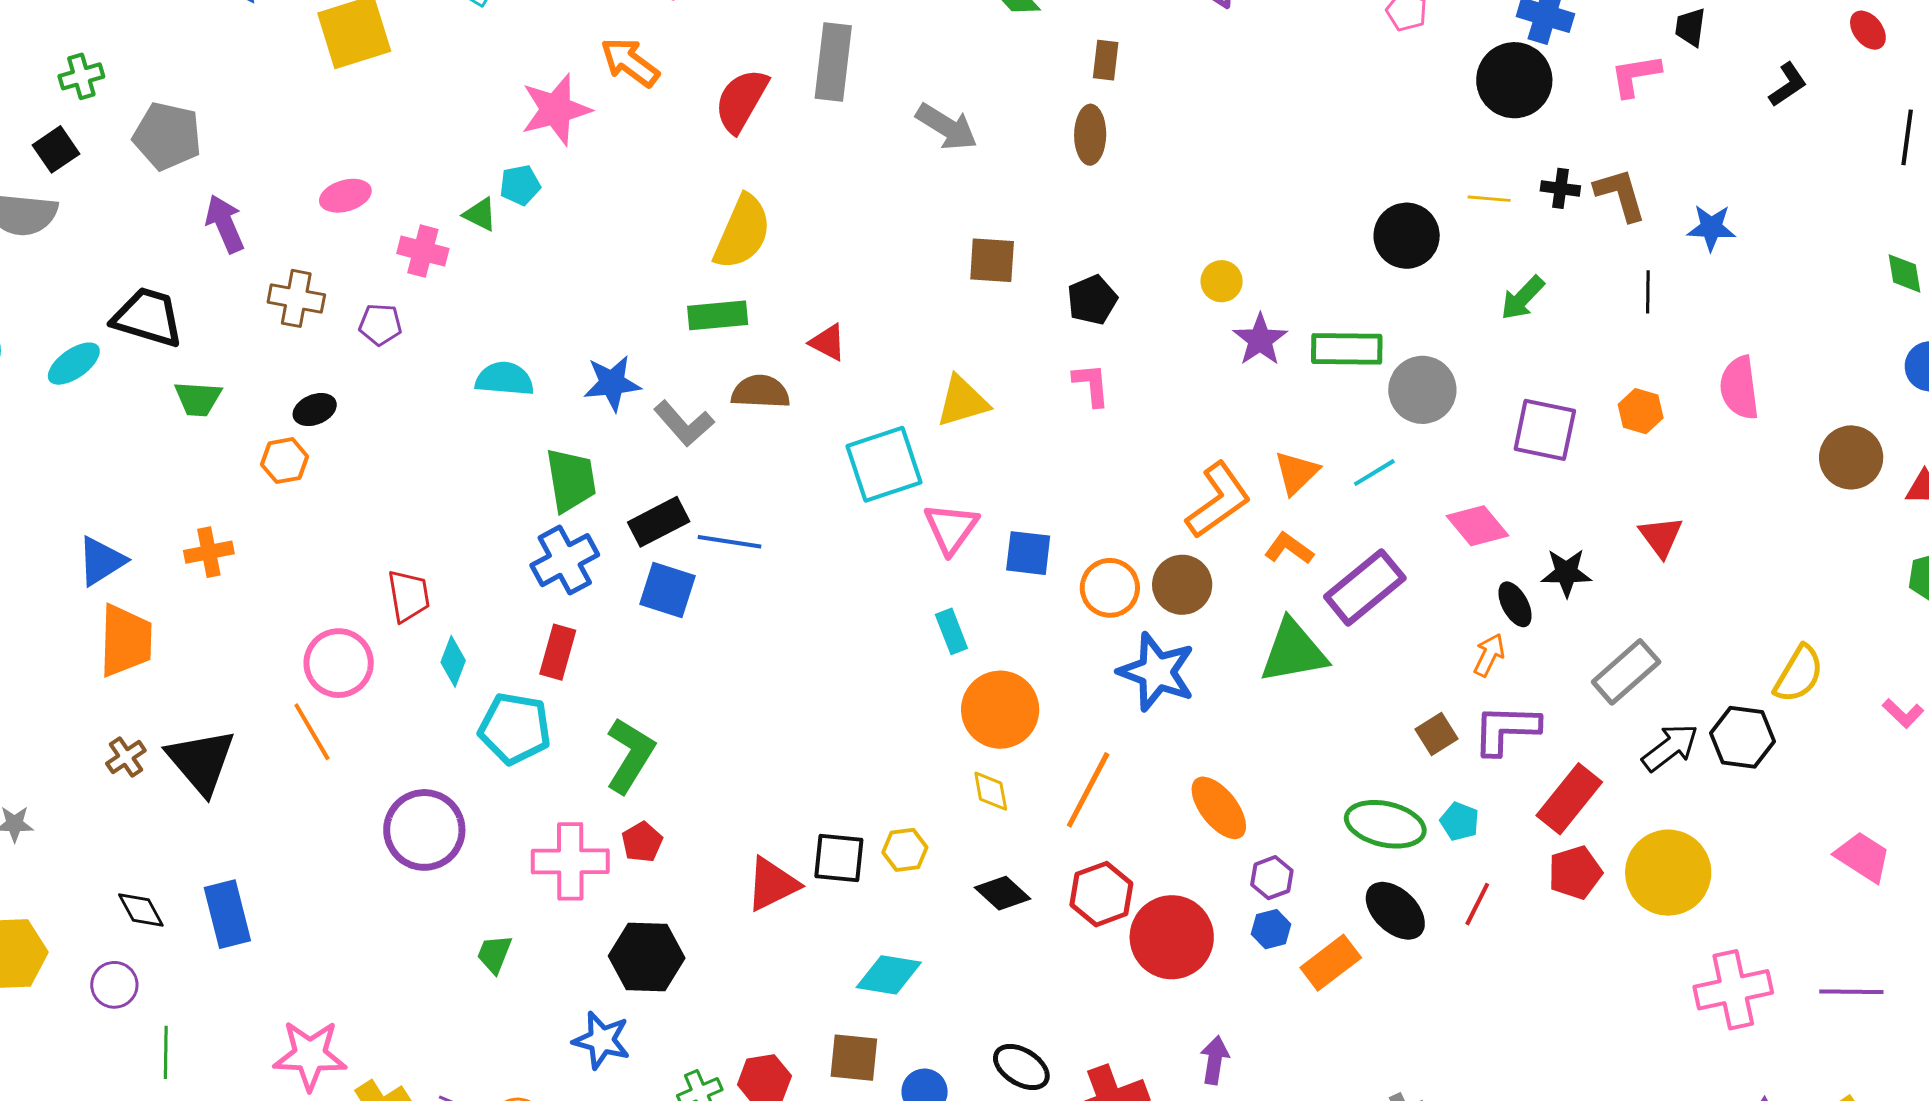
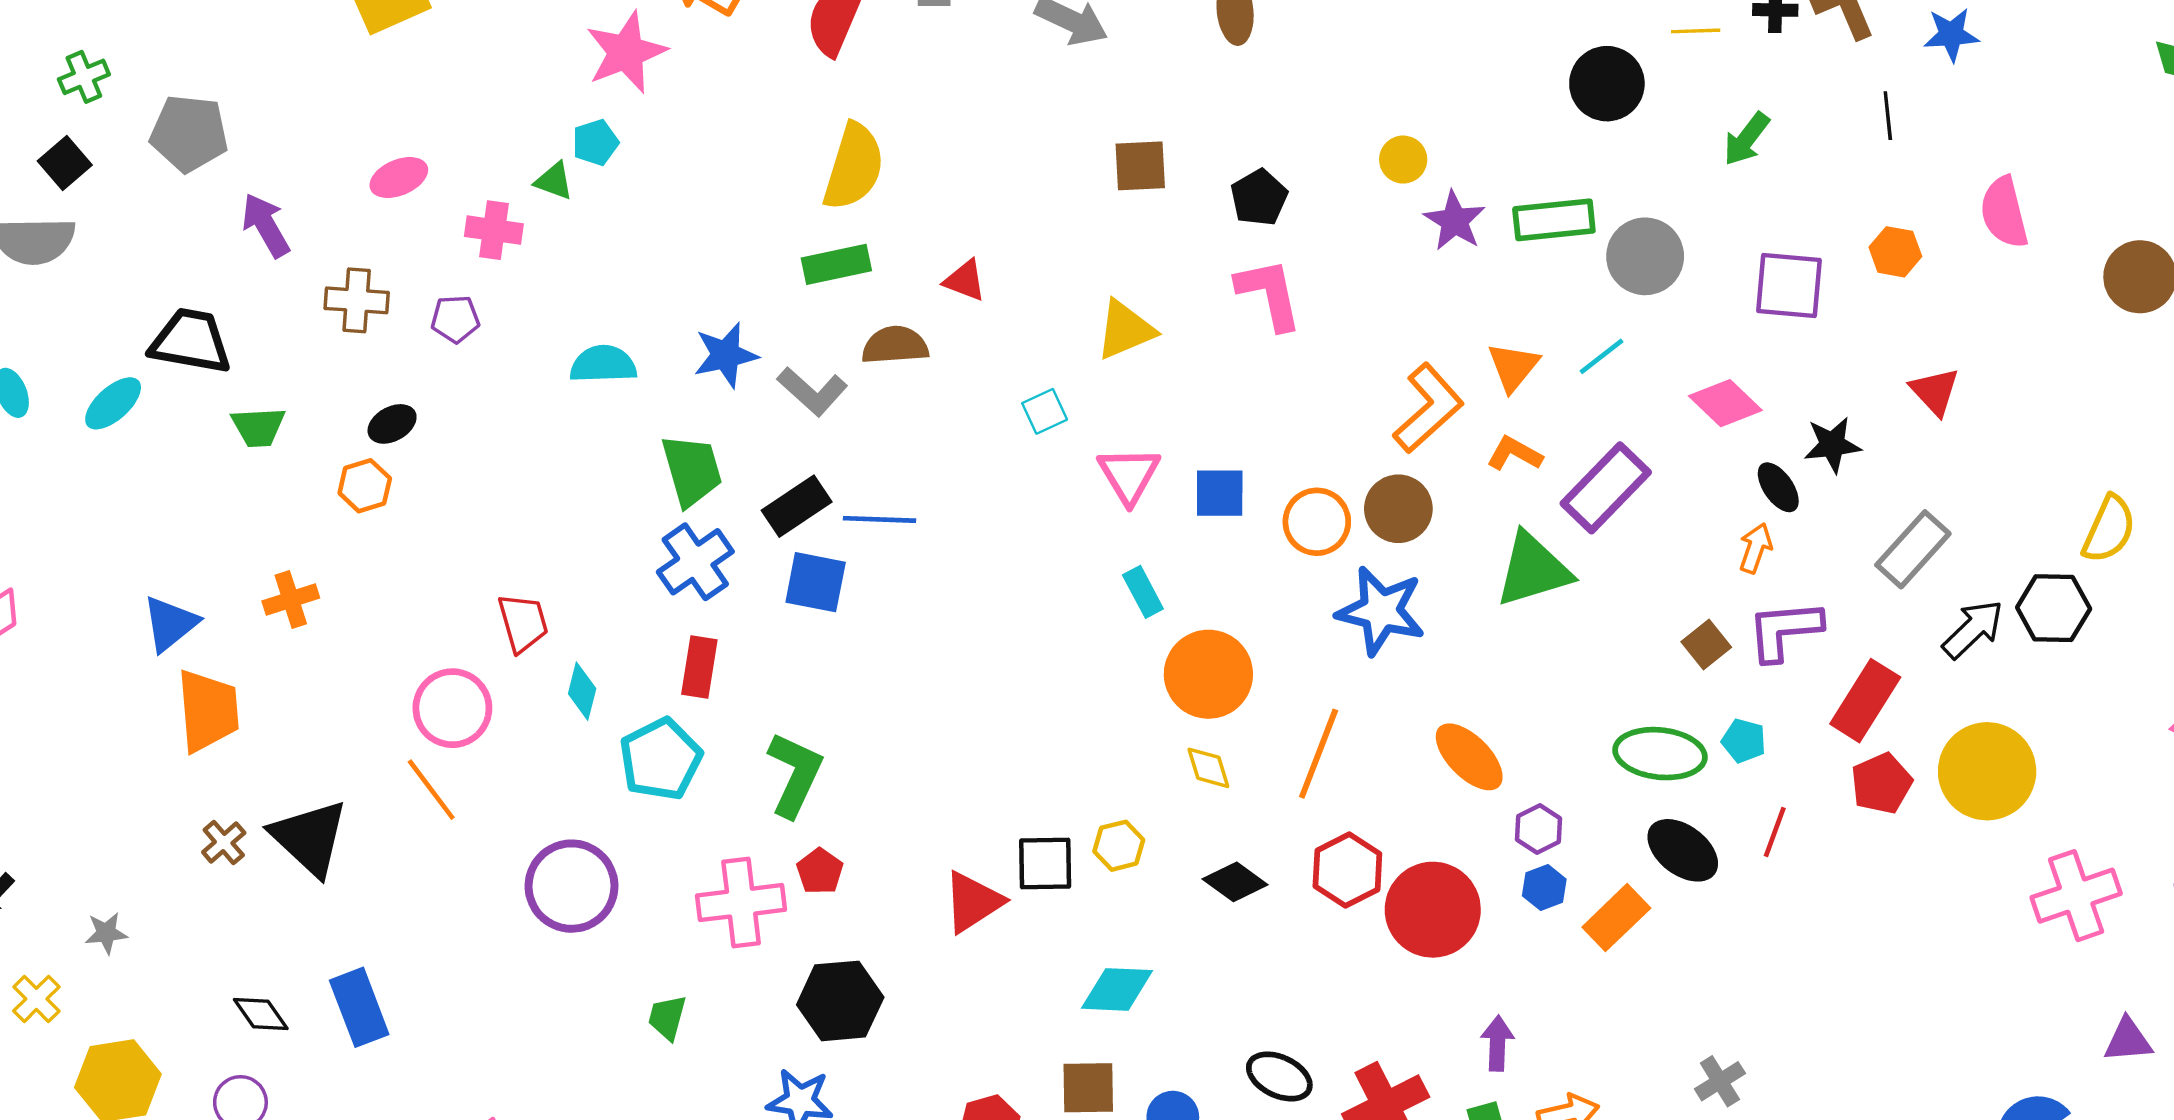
pink L-shape: (1091, 385) -> (1269, 294), size x1.5
cyan square: (884, 464) -> (1045, 411), size x0.5
cyan pentagon: (515, 728) -> (661, 759), turned -30

